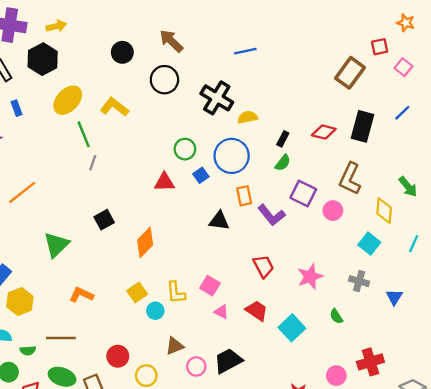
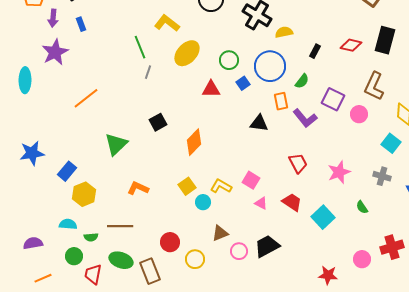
yellow ellipse: (68, 100) -> (187, 53), moved
green semicircle: (283, 163) -> (302, 81), moved
yellow L-shape: (176, 292) -> (221, 186), turned 125

